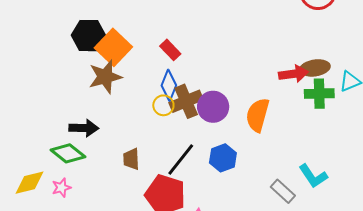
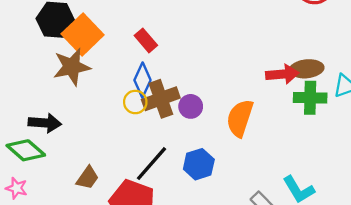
purple circle: (213, 107) -> (191, 106), size x0.7
brown trapezoid: (131, 159) -> (88, 178), moved, turned -145
pink star: (61, 188) -> (17, 188), turned 30

